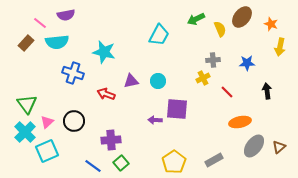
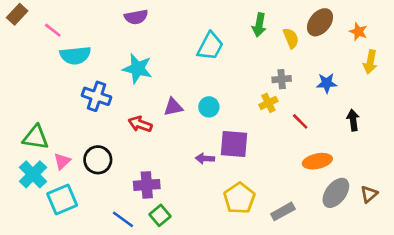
purple semicircle: (66, 15) -> (136, 17), moved
green arrow: (196, 19) -> (259, 25), turned -54
brown rectangle: (26, 43) -> (17, 14), moved
green triangle: (27, 104) -> (36, 137), turned -45
yellow pentagon: (174, 162) -> (239, 198), moved

